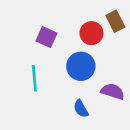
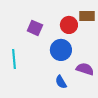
brown rectangle: (115, 21) -> (87, 16), turned -63
cyan line: (34, 78) -> (14, 59), moved

